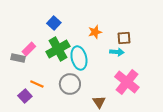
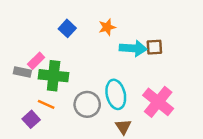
orange star: (95, 32) -> (107, 27), moved
green cross: (58, 49) -> (54, 76), moved, turned 35
cyan arrow: (117, 52) -> (133, 48), moved, size x1.5
cyan ellipse: (79, 58) -> (116, 94), moved

